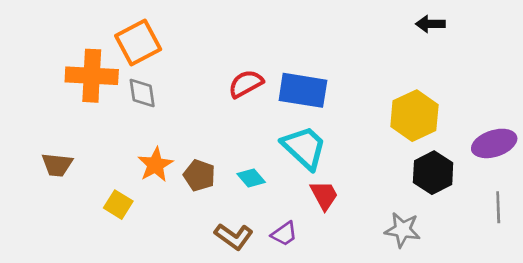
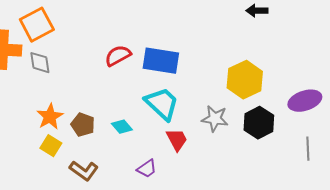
yellow square: (118, 205) -> (51, 146), moved
gray star: (403, 230) -> (215, 119), moved
brown L-shape: (234, 236) -> (84, 171), moved

